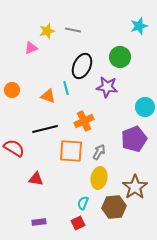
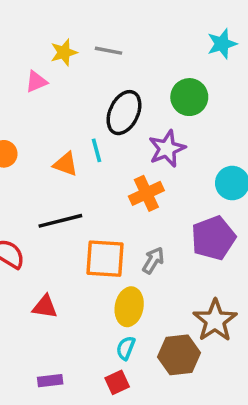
purple star: (107, 87) -> (167, 149), turned -30
orange cross: (84, 121) -> (146, 193), moved
yellow ellipse: (99, 178) -> (129, 307), moved

